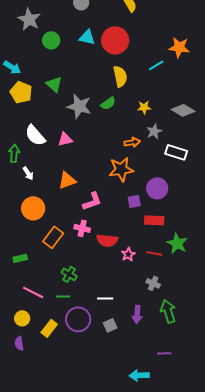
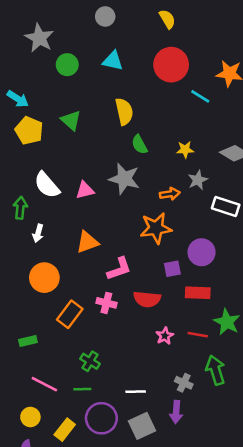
red circle: (115, 40) -> (171, 65), moved
cyan line: (156, 65) -> (200, 96), turned 63
yellow semicircle: (120, 76) -> (124, 112), moved
green semicircle: (108, 103) -> (139, 144), turned 98
gray star: (79, 106) -> (124, 179), moved
white arrow: (28, 173) -> (38, 233), turned 48
red semicircle: (107, 240) -> (147, 299), moved
gray cross: (153, 283) -> (184, 383), moved
green arrow: (168, 311) -> (215, 370), moved
gray square: (110, 325) -> (142, 426), size x1.5

